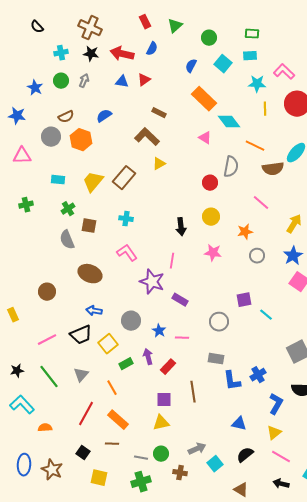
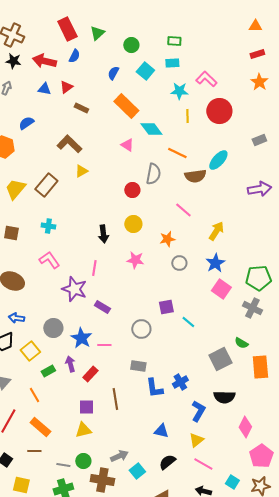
red rectangle: (145, 22) -> (67, 29), size x1.6
brown rectangle: (159, 113) -> (81, 108), moved
blue star: (159, 331) -> (81, 338), size x1.5
brown cross: (180, 473) -> (102, 480), size x1.6

